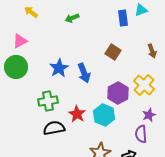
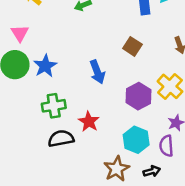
pink triangle: (20, 41) -> (20, 33), turned -35
blue star: (59, 68) -> (45, 66), moved
cyan hexagon: (104, 115) -> (136, 140), moved

